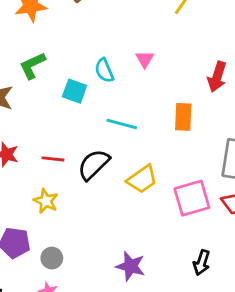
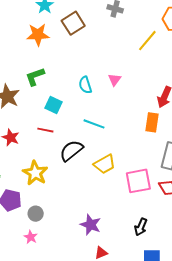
cyan square: (75, 91) -> (54, 105), moved
orange rectangle: (183, 117) -> (152, 122), moved
red line: (53, 159) -> (45, 130), moved
yellow star: (46, 201) -> (35, 173), size x1.4

